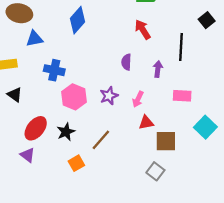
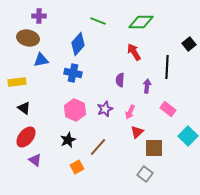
blue cross: (54, 70) -> (73, 73), moved
pink rectangle: (182, 96) -> (168, 109), turned 35
red triangle: (146, 122) -> (137, 132), turned -32
red ellipse: (36, 128) -> (26, 137), moved

